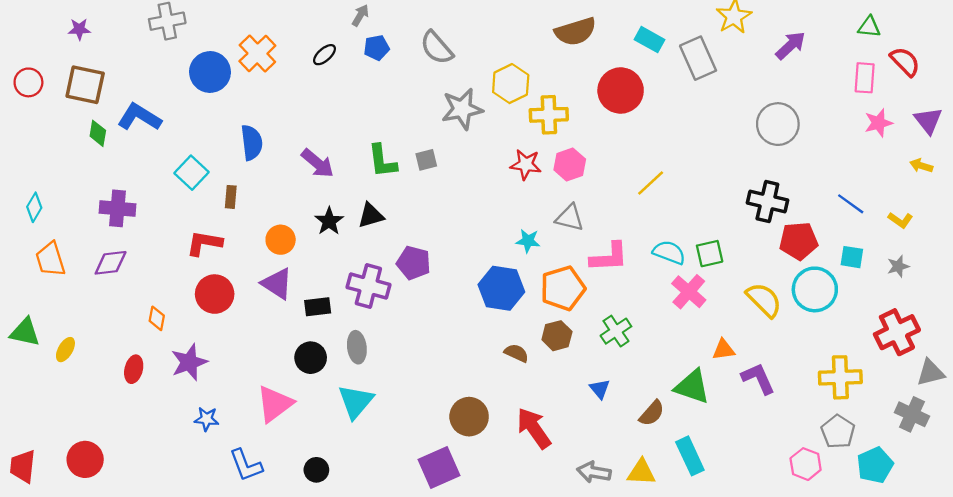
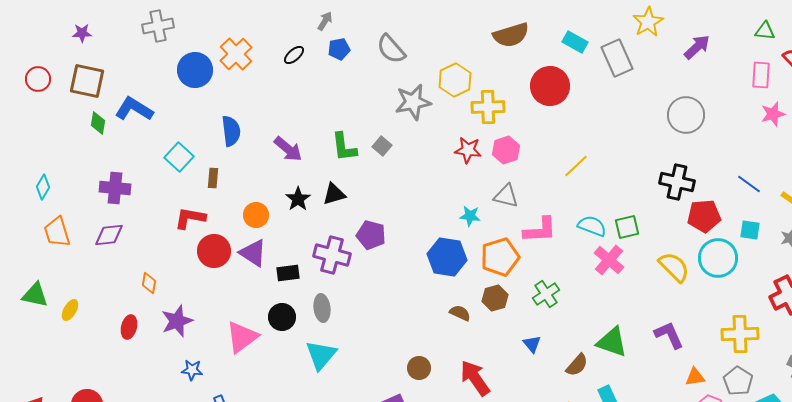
gray square: (426, 160) -> (382, 146), turned -36
red circle: (215, 294) -> (214, 251), moved
orange triangle: (723, 350) -> (695, 377), moved
pink triangle: (275, 404) -> (242, 337), moved
brown circle: (469, 417) -> (419, 368), size x0.7

